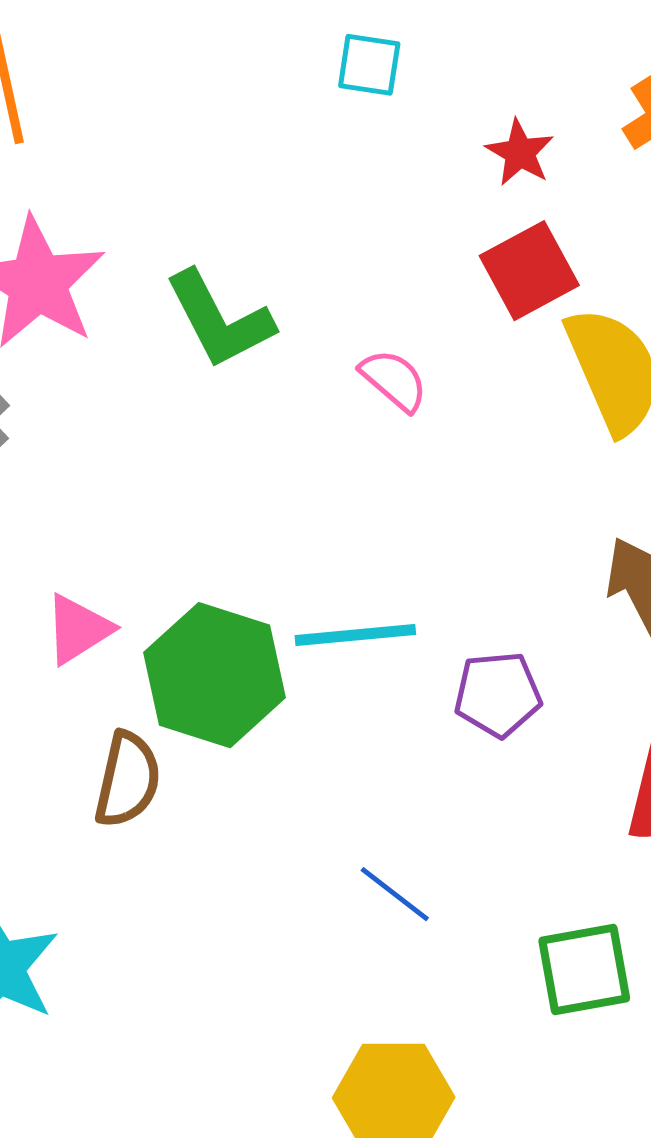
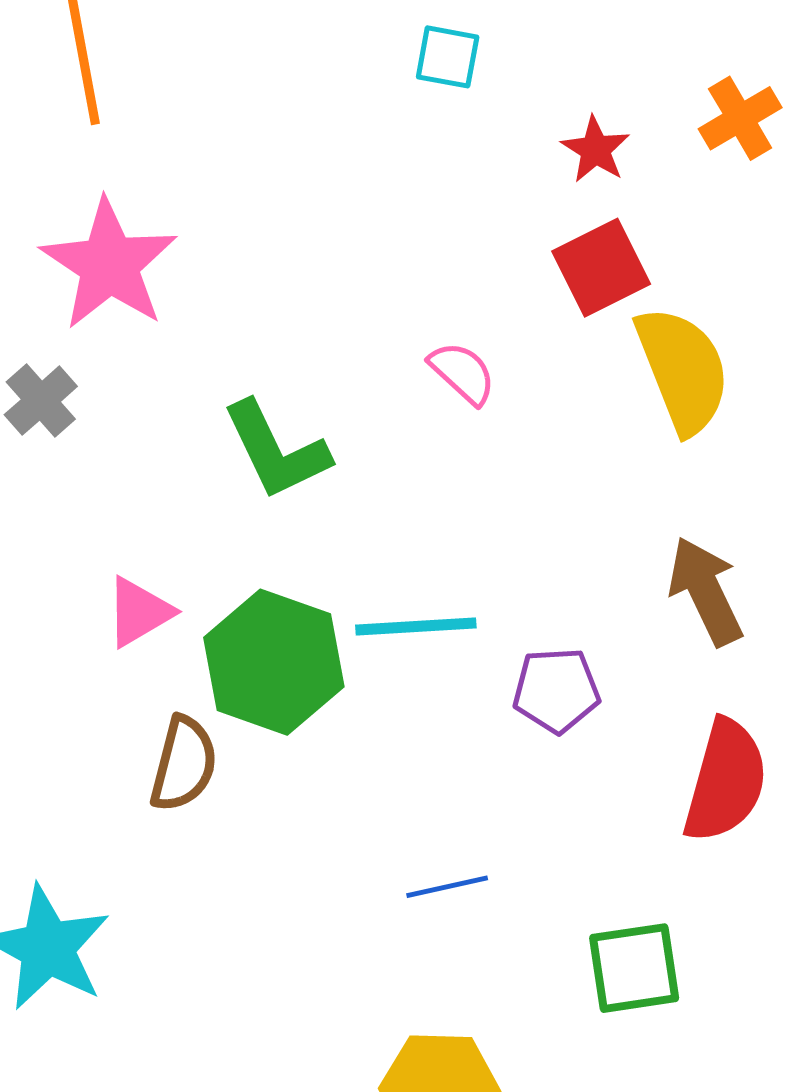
green L-shape: (219, 320) -> (276, 450), moved
blue line: (395, 894) -> (447, 887), turned -52

